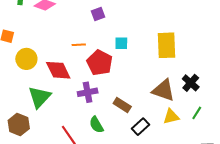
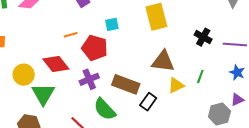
yellow circle: (26, 59) -> (24, 75), moved
black cross: (191, 83) -> (203, 37), moved
brown rectangle: (122, 105) -> (126, 84), size x1.5
green semicircle: (96, 125) -> (105, 109), size x1.4

